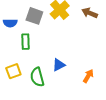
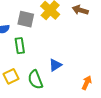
orange arrow: (88, 76) -> (87, 83), moved

